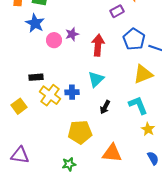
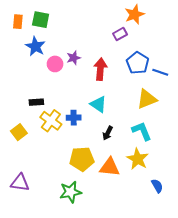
cyan triangle: (96, 79) -> (98, 104), turned -42
yellow star: (148, 129) -> (138, 159), moved, size x1.5
orange triangle: (112, 153) -> (110, 167), moved
green star: (69, 164) -> (70, 192), size x1.5

